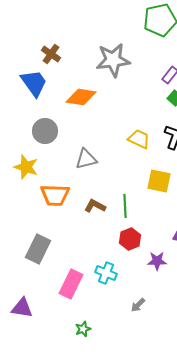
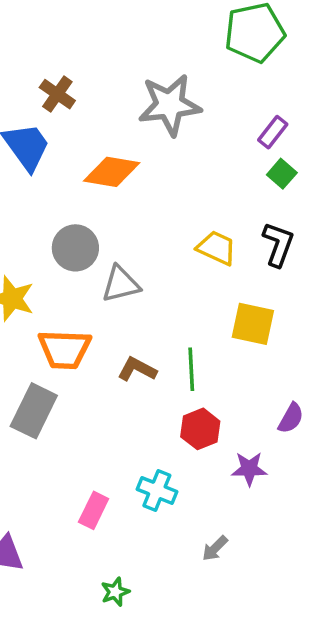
gray circle: (45, 131) -> (75, 248), moved
gray rectangle: (38, 249) -> (34, 411), moved
pink rectangle: (71, 284) -> (94, 510), size x0.7

